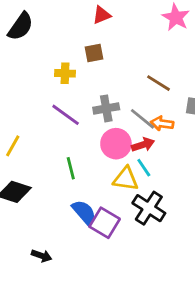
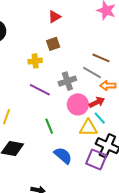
gray line: (142, 119) -> (92, 73), moved
purple square: (105, 223) -> (96, 159), moved

